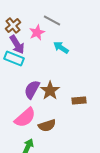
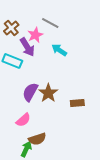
purple arrow: (17, 45) -> (27, 47), moved
pink semicircle: (25, 118) -> (23, 120), size x0.7
brown semicircle: (47, 126) -> (37, 139), moved

